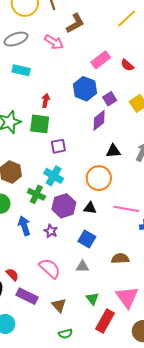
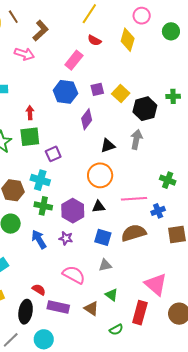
red semicircle: (127, 65) -> (94, 40), moved
purple square: (110, 99) -> (97, 89), moved, turned 32
cyan cross: (54, 176) -> (40, 180), moved
brown semicircle: (120, 259) -> (134, 233), moved, size x1.4
green triangle: (92, 299) -> (111, 295), moved
green semicircle: (65, 334) -> (116, 330), moved

